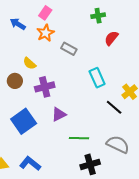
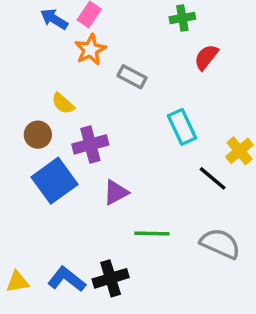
blue arrow: (18, 24) -> (54, 19), moved
blue square: (24, 121) -> (54, 181), moved
black cross: (90, 164) -> (111, 278), moved

